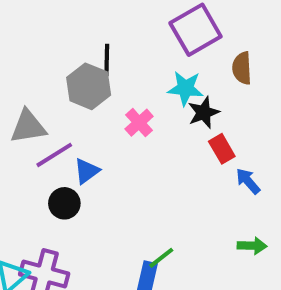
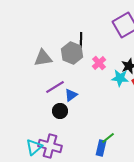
cyan star: (185, 88) -> (120, 78), moved
pink cross: (139, 123) -> (99, 63), moved
gray triangle: (28, 127) -> (43, 58), moved

